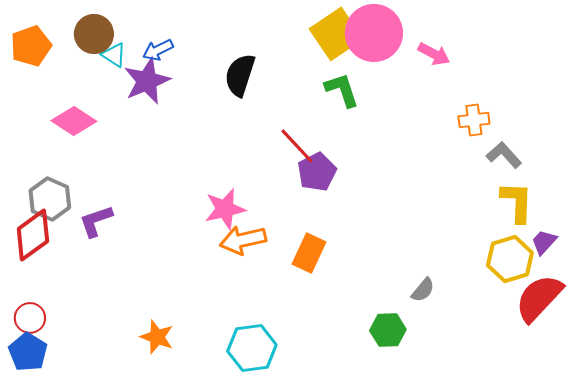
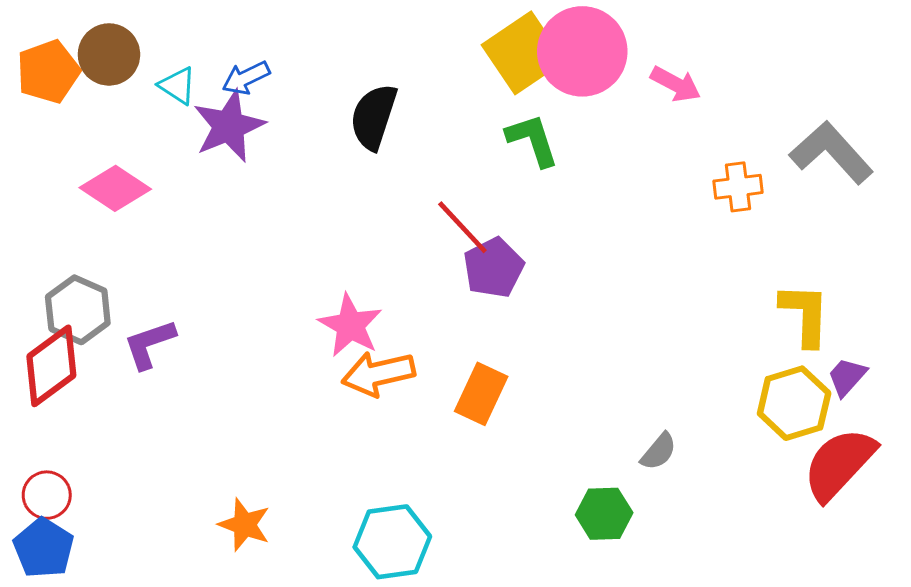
brown circle: (94, 34) -> (109, 54), moved
gray L-shape: (504, 155) -> (831, 153), moved, size x1.5
pink star: (225, 209) -> (350, 325), turned -30

